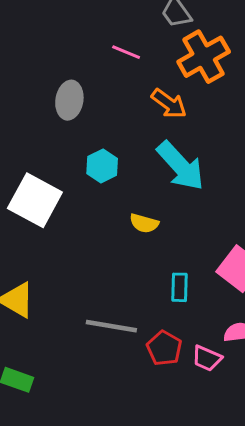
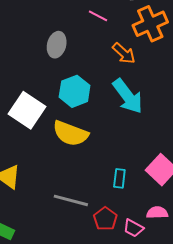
cyan hexagon: (102, 166) -> (75, 91), size x1.4
yellow semicircle: (144, 223) -> (70, 133), moved, size x1.8

